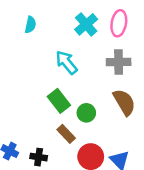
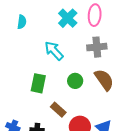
green rectangle: (59, 101) -> (38, 83), moved, turned 54
green circle: (86, 113) -> (75, 81), moved

